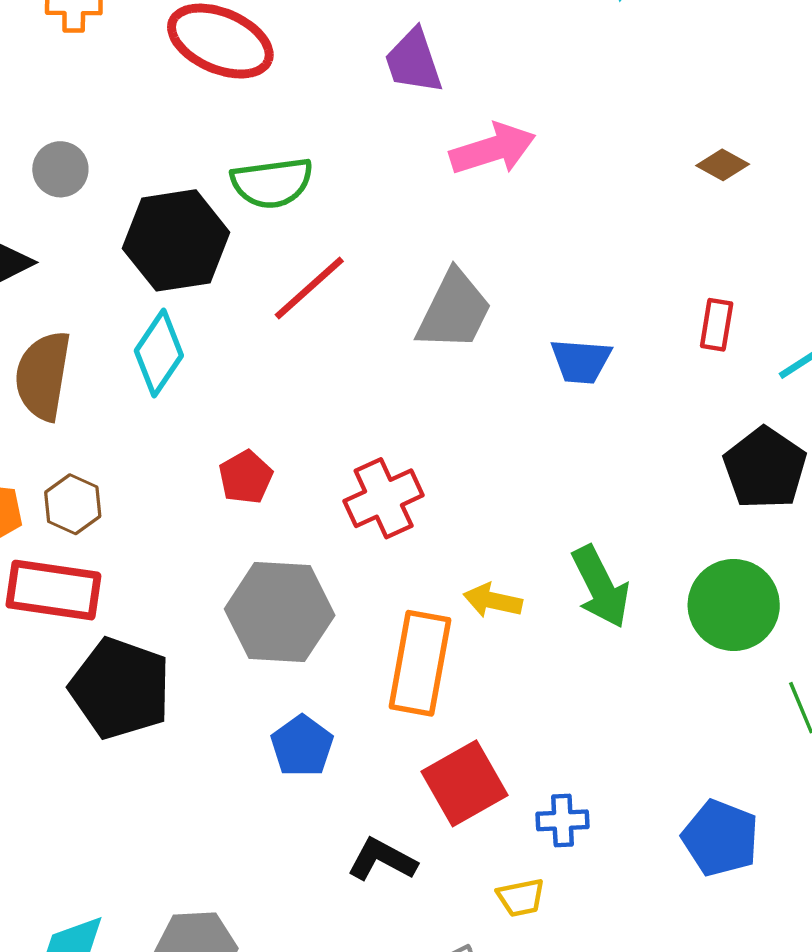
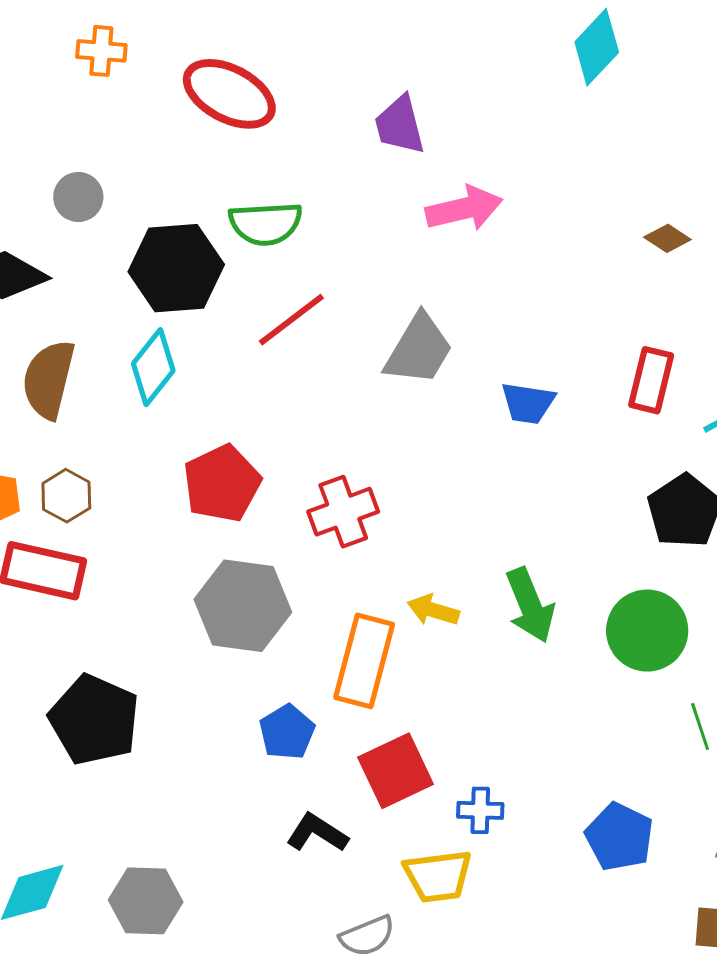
red rectangle: (717, 325) -> (651, 380), size x1.4
red pentagon: (246, 477) -> (222, 483), size x1.6
black pentagon: (120, 688) -> (94, 720), moved
blue pentagon: (302, 746) -> (287, 732), moved
yellow trapezoid: (521, 898) -> (438, 876), size x1.6

